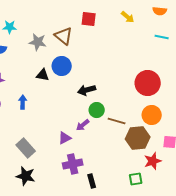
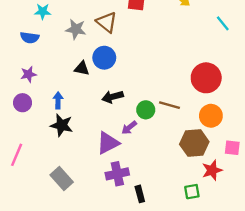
cyan line: (162, 37) -> (223, 23), turned 40
black arrow: (87, 90) -> (113, 97), moved
brown line: (117, 121) -> (169, 105), moved
purple triangle: (65, 138) -> (108, 143), size x1.5
gray rectangle: (26, 148) -> (62, 179), moved
black star: (26, 176) -> (62, 125), moved

